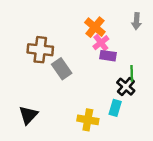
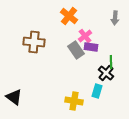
orange cross: (95, 27) -> (69, 16), moved
gray rectangle: (62, 69) -> (76, 50), moved
black triangle: (28, 115) -> (14, 97), moved, turned -36

